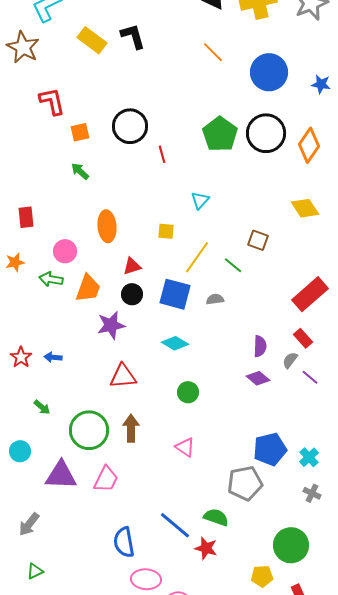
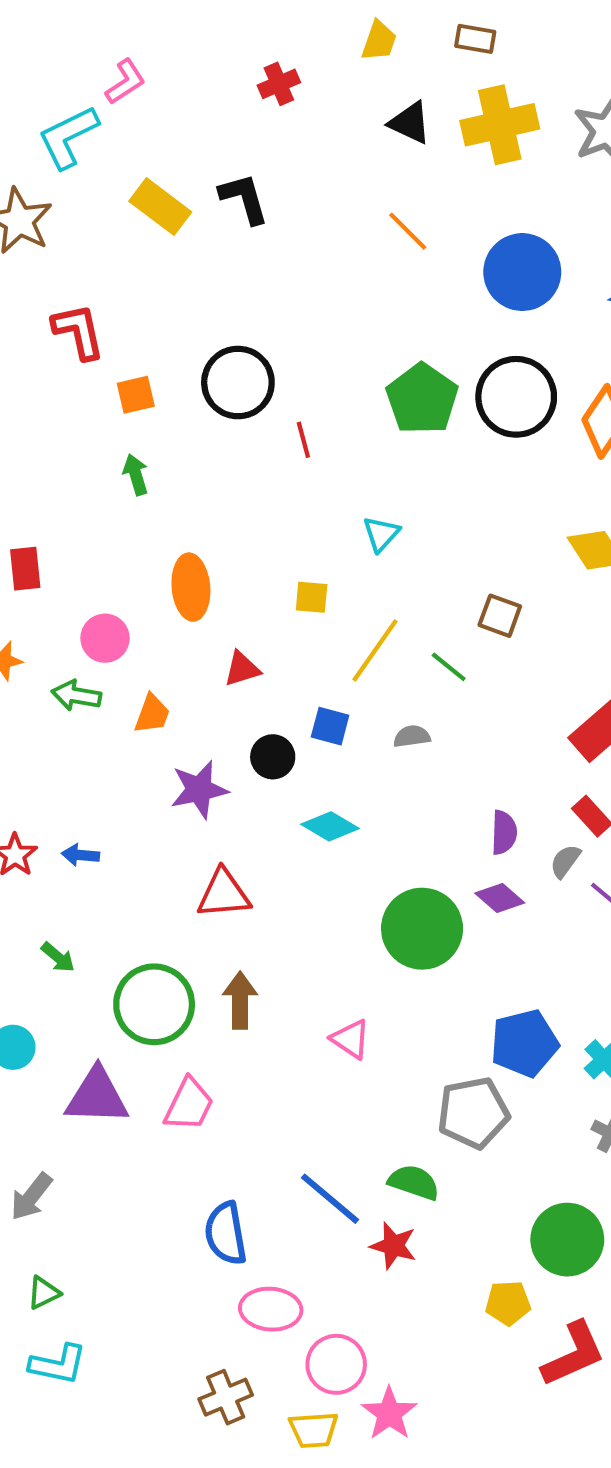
green arrow: (80, 171) -> (136, 475), turned 30
orange trapezoid: (88, 288) -> (152, 714), size x0.7
black circle: (132, 294) -> (273, 757), moved
blue square: (175, 294) -> (330, 726), size x0.6
green circle: (188, 392) -> (422, 929), moved, size x1.8

